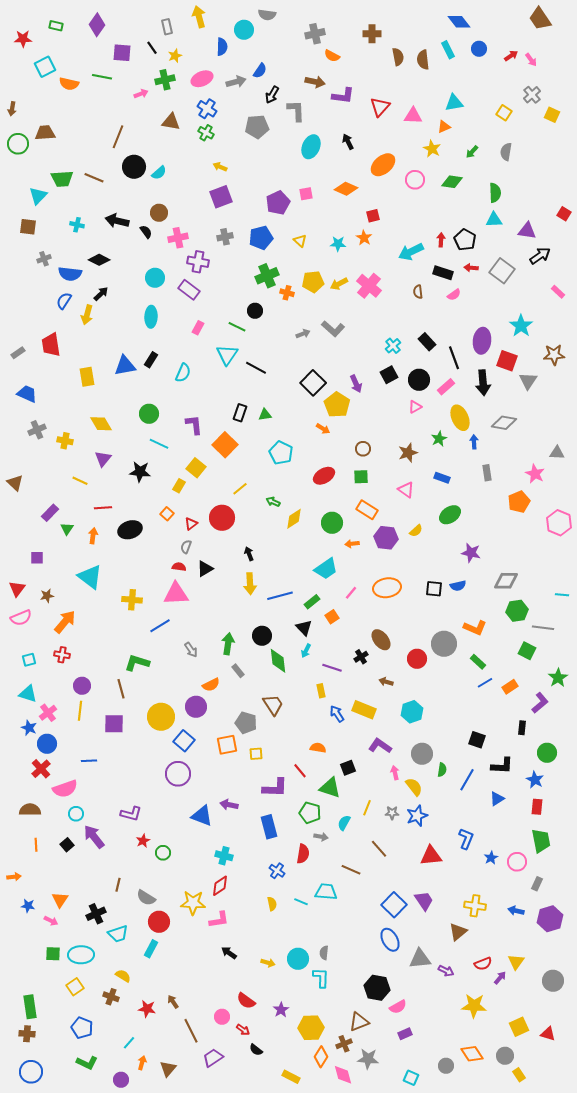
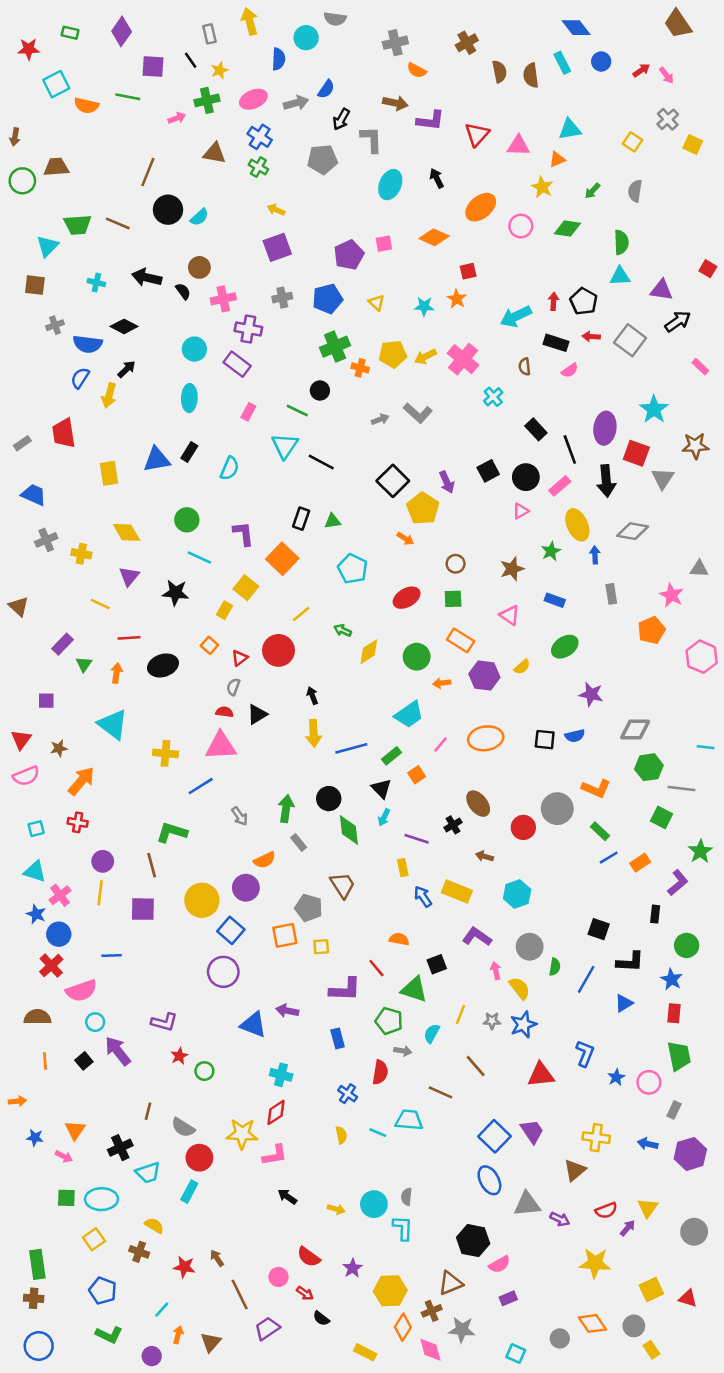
brown cross: (372, 34) -> (467, 43), turned -30
cyan cross: (393, 346) -> (493, 397), moved
blue rectangle: (269, 827) -> (338, 1038), size x0.7

